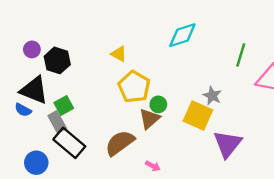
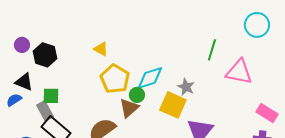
cyan diamond: (182, 35) -> (150, 78), moved
black triangle: (34, 90) -> (24, 82), size x0.7
green square: (64, 106) -> (51, 96), turned 30
blue semicircle: (23, 110) -> (14, 100), turned 119

